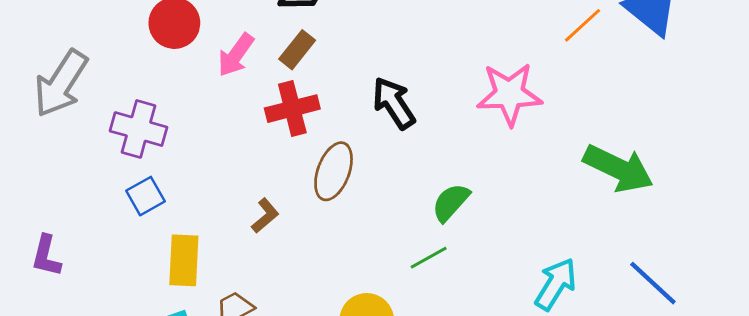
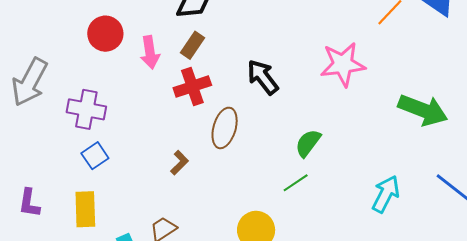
pink arrow: (236, 55) -> (150, 52), turned -40
yellow rectangle: (184, 260) -> (85, 209), moved

